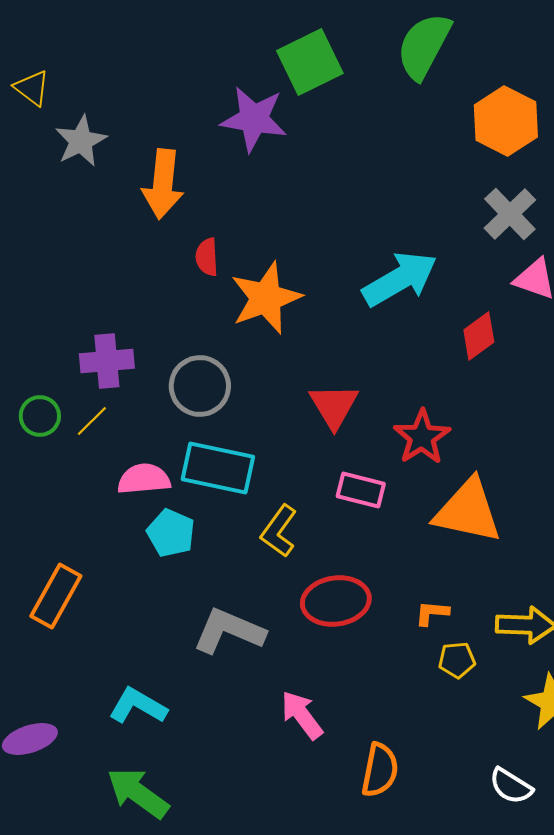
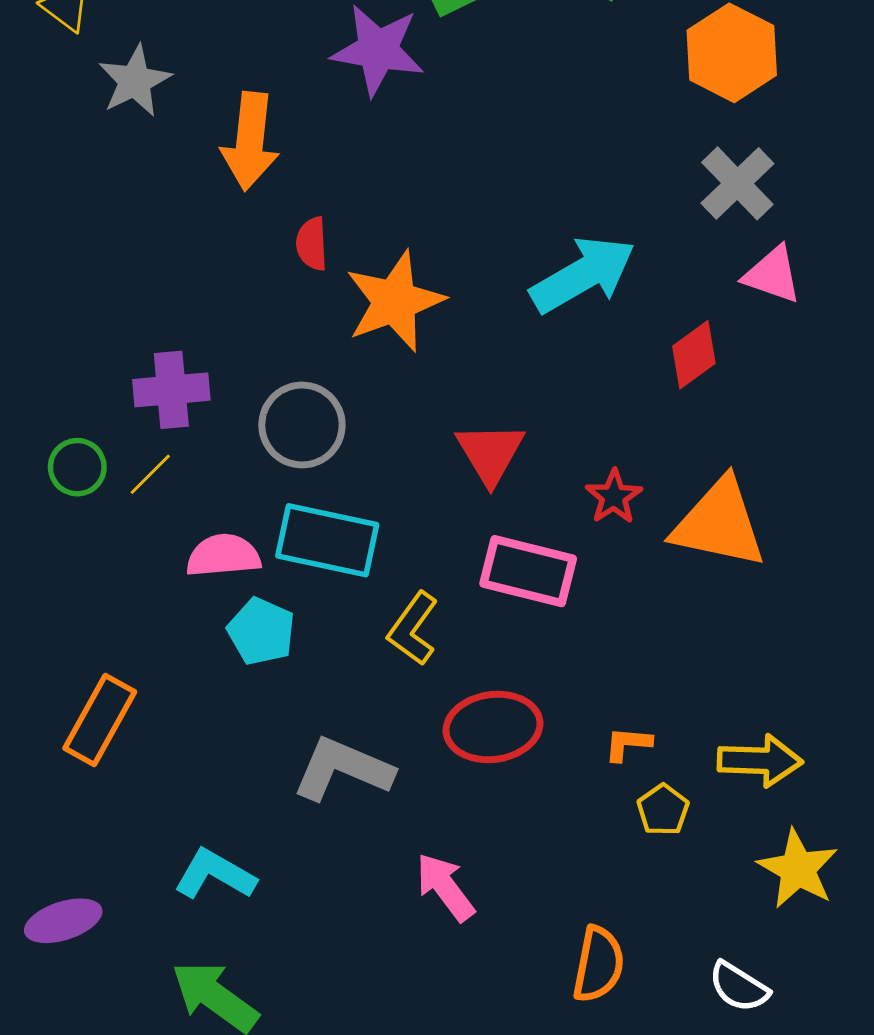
red star: (422, 437) -> (614, 497), size x0.7
pink rectangle: (361, 490) -> (528, 571), size x1.4
orange triangle: (468, 511) -> (719, 523), moved
yellow pentagon: (457, 660) -> (663, 810), turned -30
orange semicircle: (380, 770) -> (598, 964), moved

